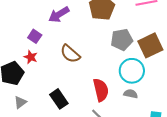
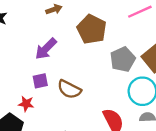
purple square: (35, 36) -> (40, 81), moved, turned -32

